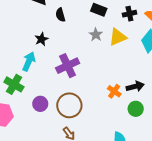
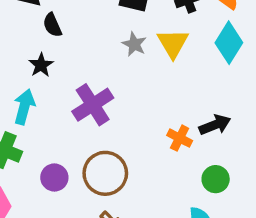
black semicircle: (60, 15) -> (52, 25), moved
yellow triangle: (118, 37) -> (173, 43), turned -30
green circle: (136, 109) -> (216, 179), moved

